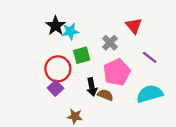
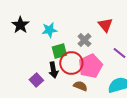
black star: (56, 26) -> (20, 25), moved
red circle: (58, 69) -> (71, 63), moved
black arrow: (92, 87) -> (53, 70), moved

